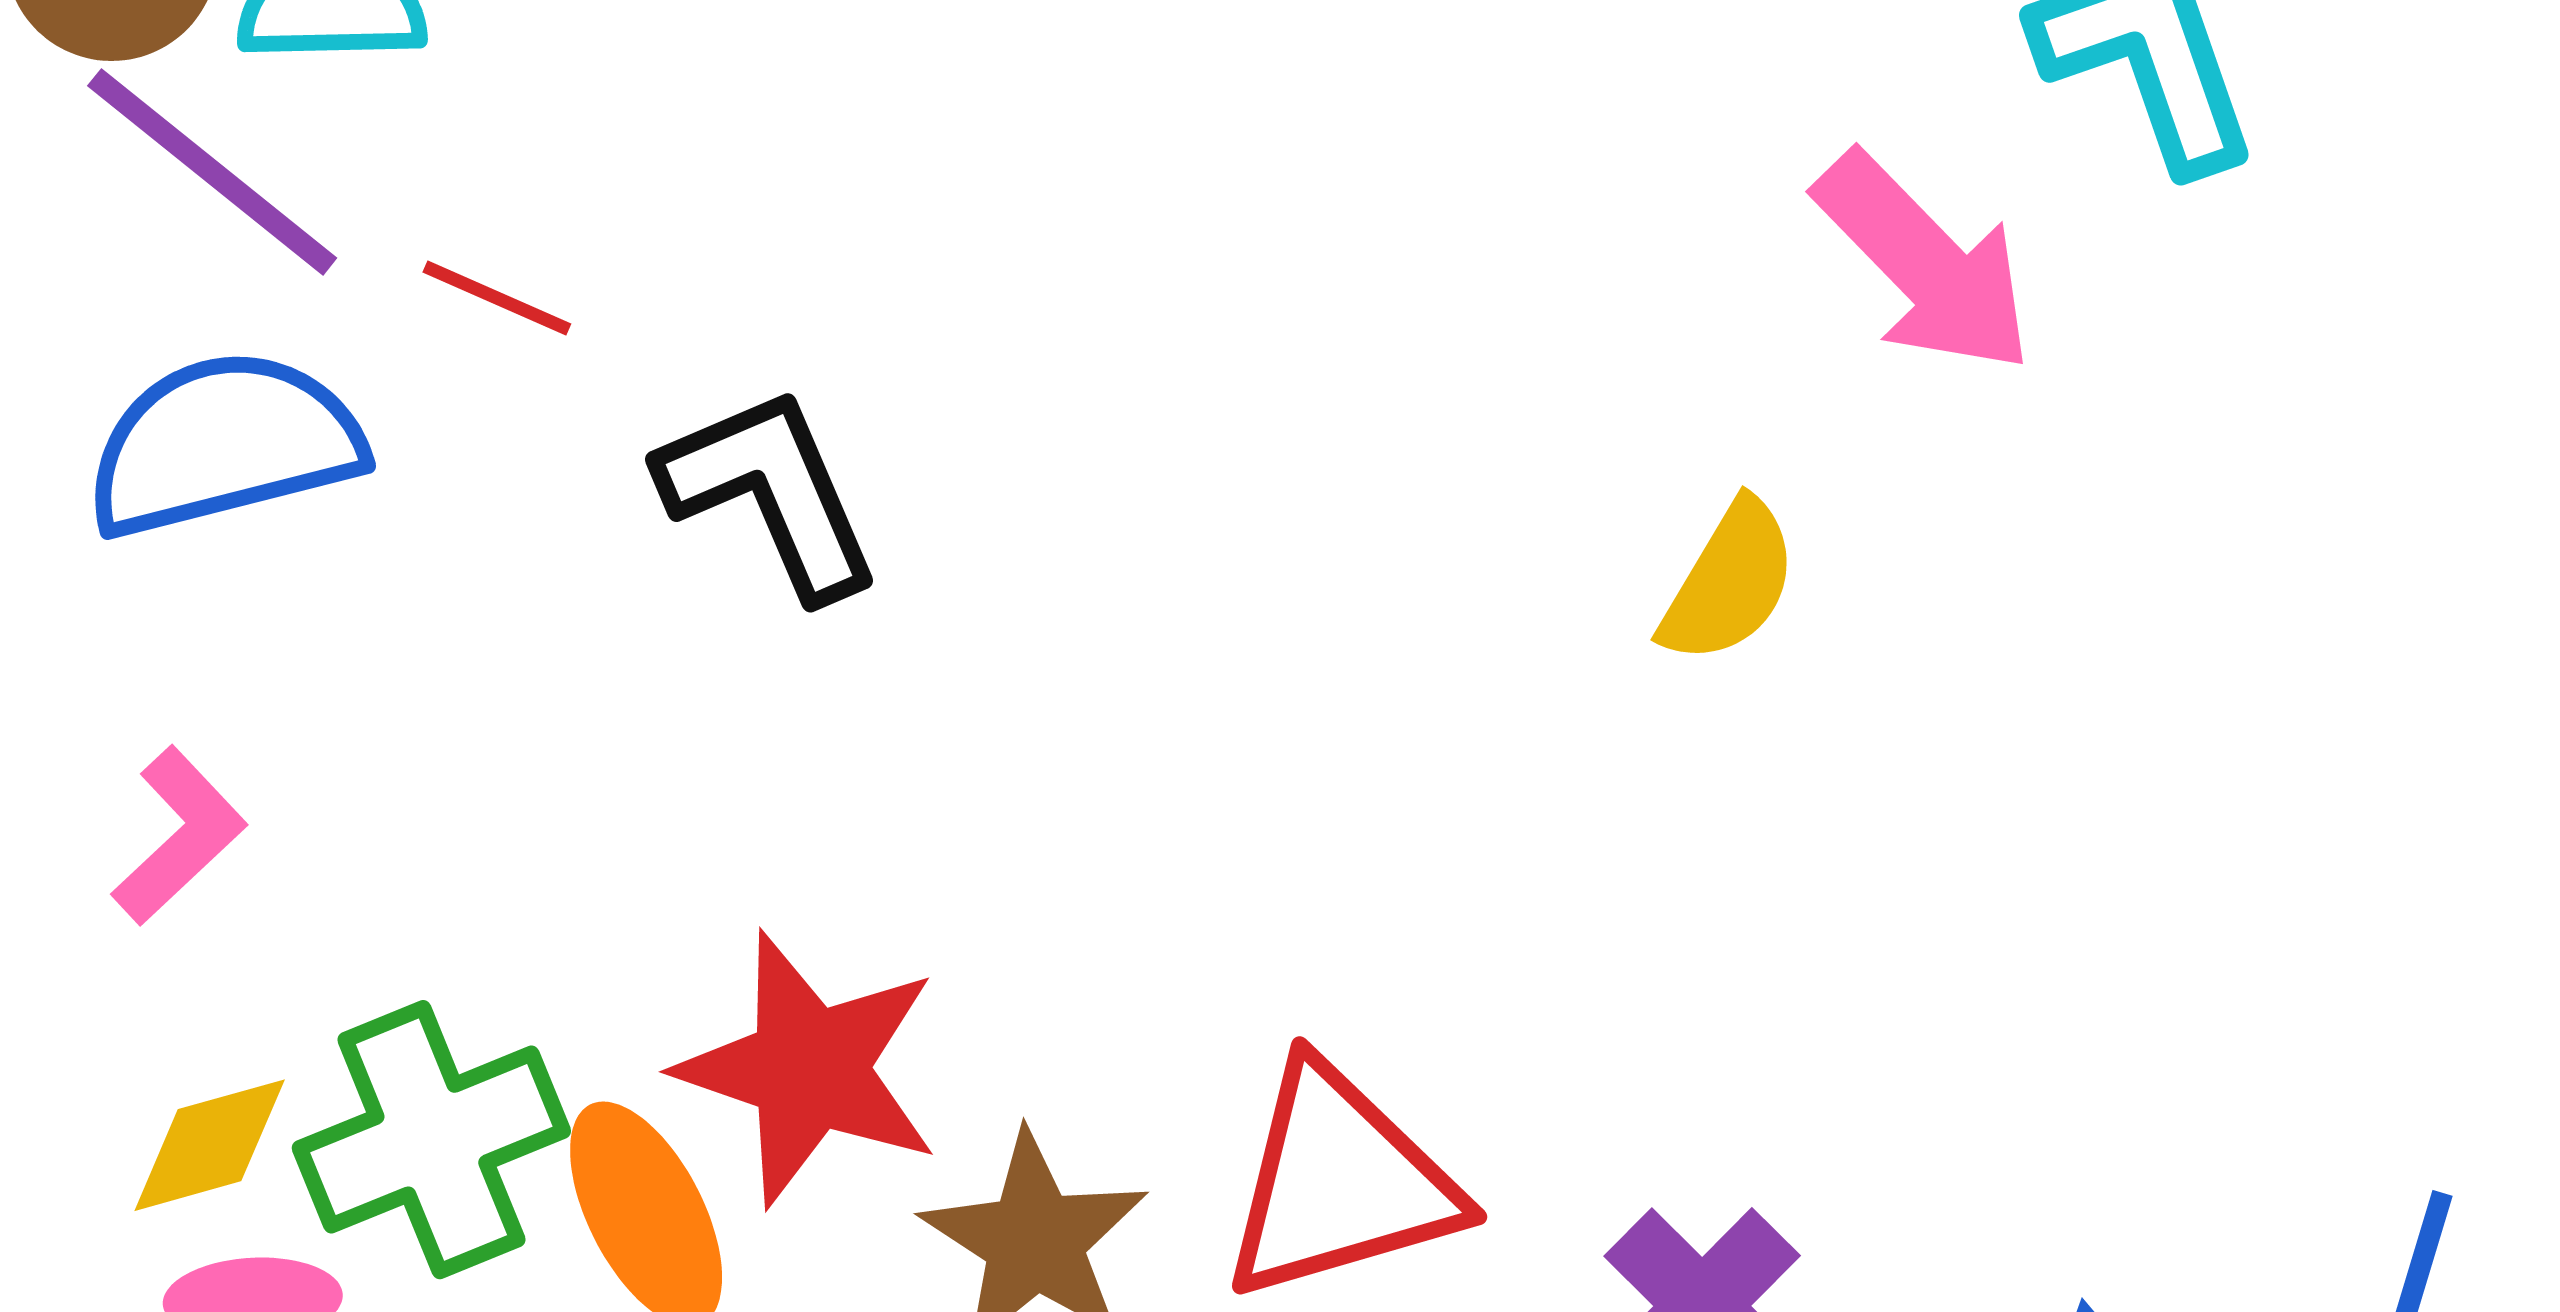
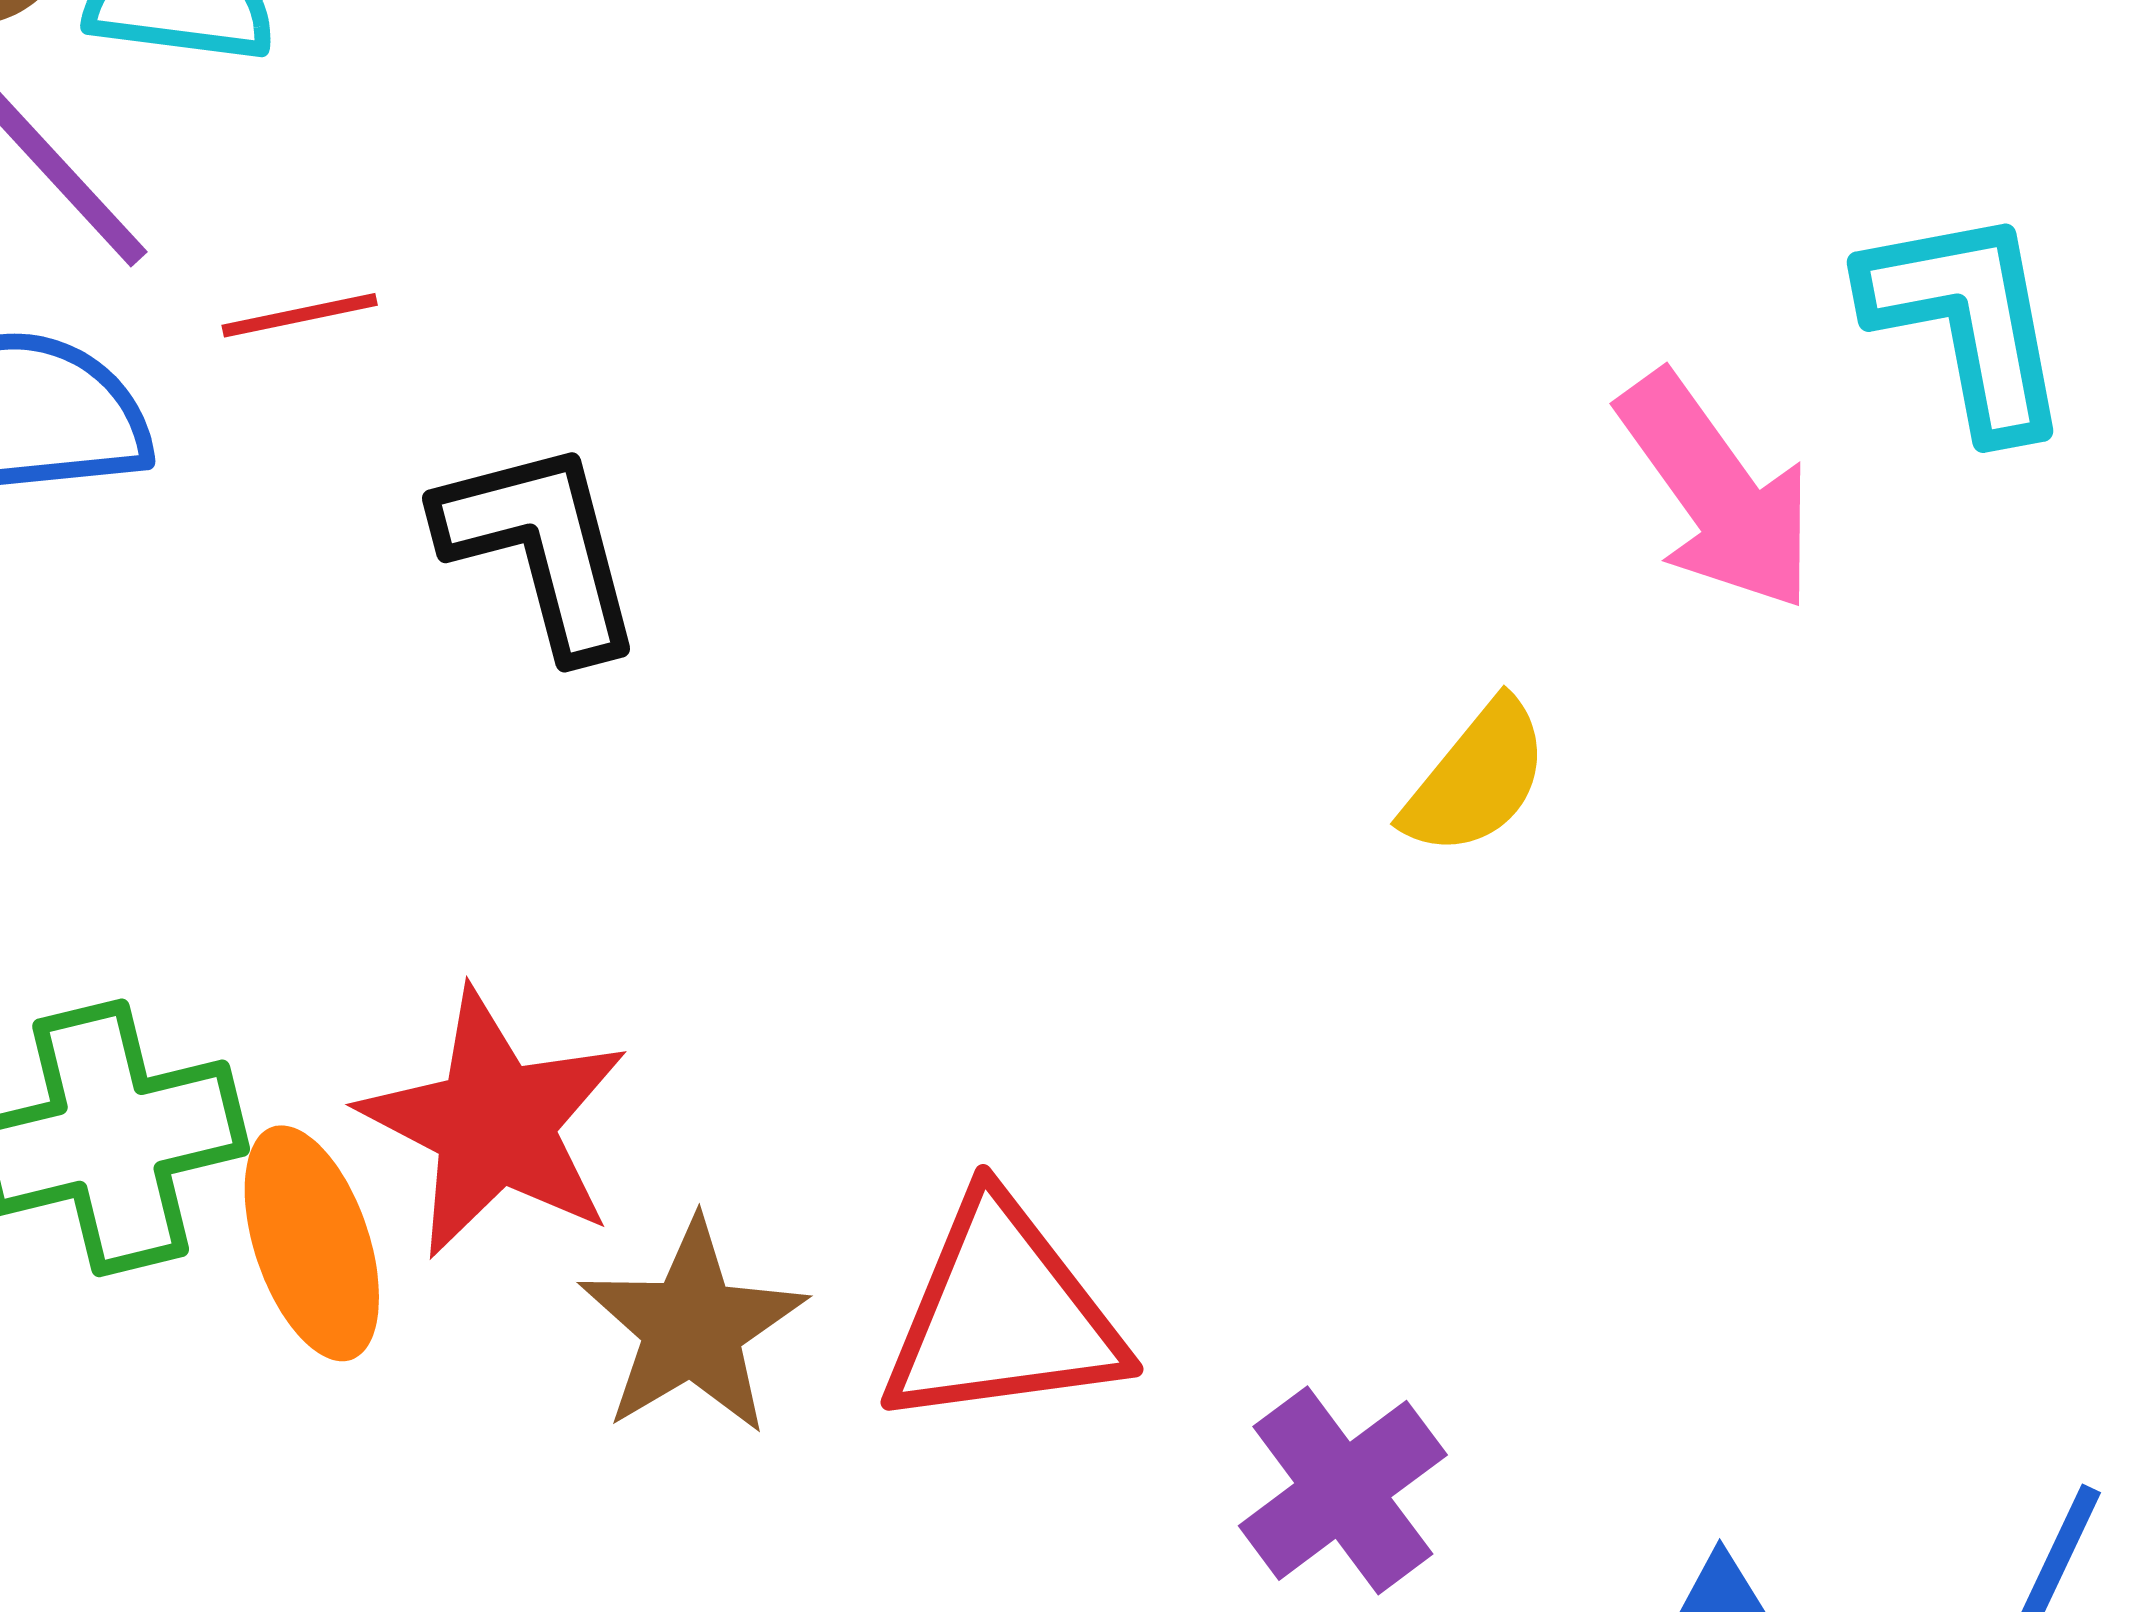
red line: (497, 298) -> (300, 315), turned -44

